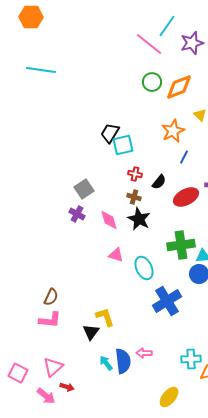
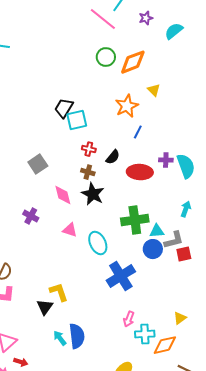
purple star: (192, 43) -> (146, 18), size x0.6
red ellipse: (186, 197) -> (140, 172), turned 30
purple cross: (77, 214) -> (31, 216), moved
pink arrow: (144, 353) -> (129, 319), moved, turned -70

